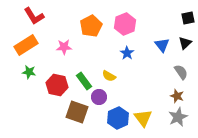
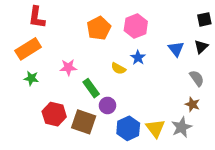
red L-shape: (34, 16) -> (37, 17), turned 40
pink star: (64, 47) -> (68, 67), moved
yellow semicircle: (109, 76) -> (118, 68), moved
red hexagon: (57, 85) -> (54, 114), moved
gray star: (178, 117) -> (182, 127), moved

